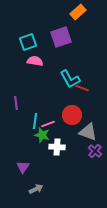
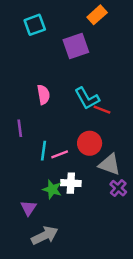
cyan square: (28, 42) -> (35, 25), moved
pink semicircle: (35, 61) -> (43, 95), moved, turned 70
green star: (42, 135) -> (52, 189), moved
gray arrow: (36, 189) -> (45, 235), size x1.5

